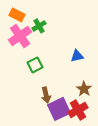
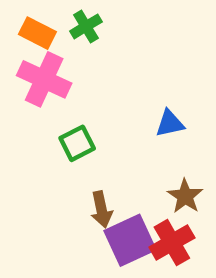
green cross: (39, 26) -> (86, 26), moved
pink cross: (20, 36) -> (44, 79), turned -30

